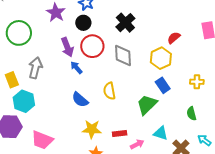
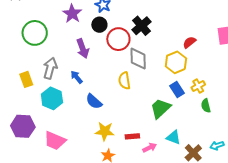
red circle: (92, 46) -> (118, 39), moved
blue arrow: (76, 68) -> (77, 77), moved
yellow cross: (197, 82) -> (198, 86), moved, turned -32
yellow semicircle: (109, 91) -> (124, 81), moved
cyan hexagon: (24, 101) -> (52, 98), moved
green semicircle: (192, 114) -> (206, 106), moved
cyan arrow: (204, 140) -> (217, 146), turned -56

